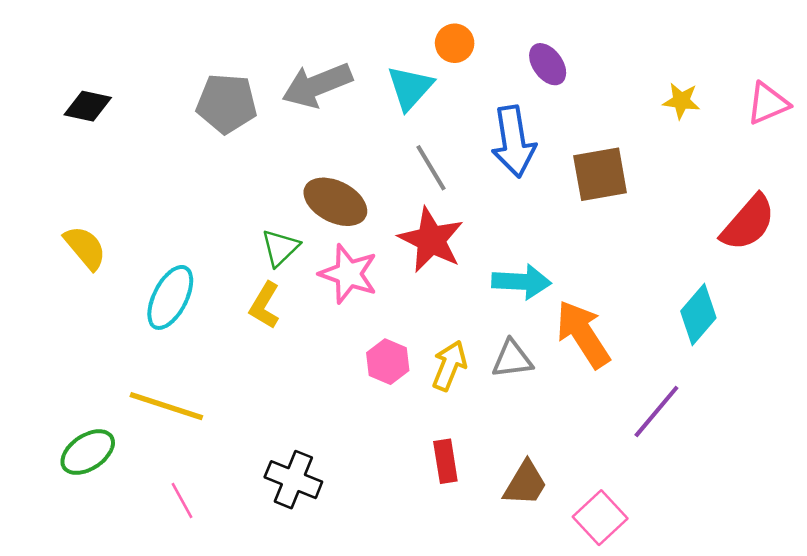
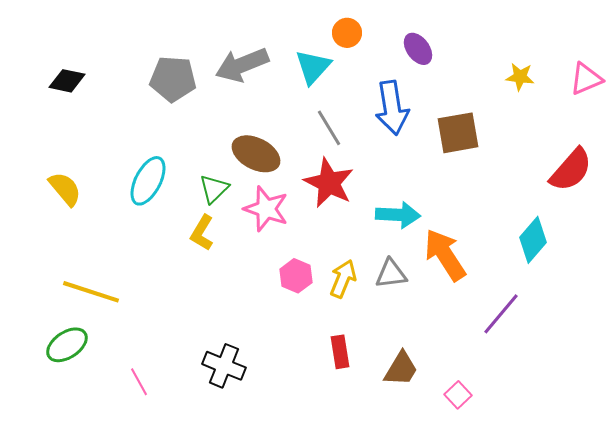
cyan ellipse: (170, 297) -> (148, 181), moved
yellow line: (166, 406) -> (91, 292), moved
pink square: (600, 518) -> (458, 395), size x0.7

